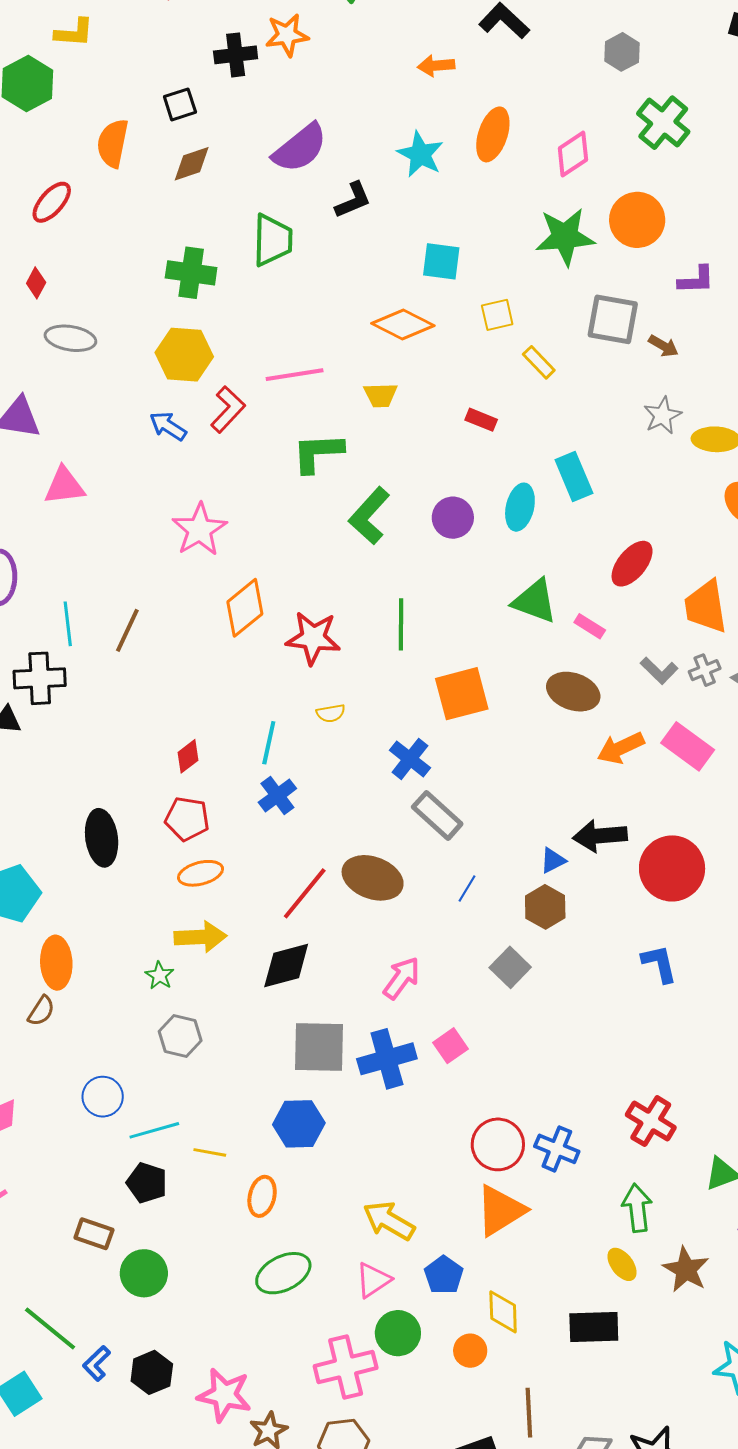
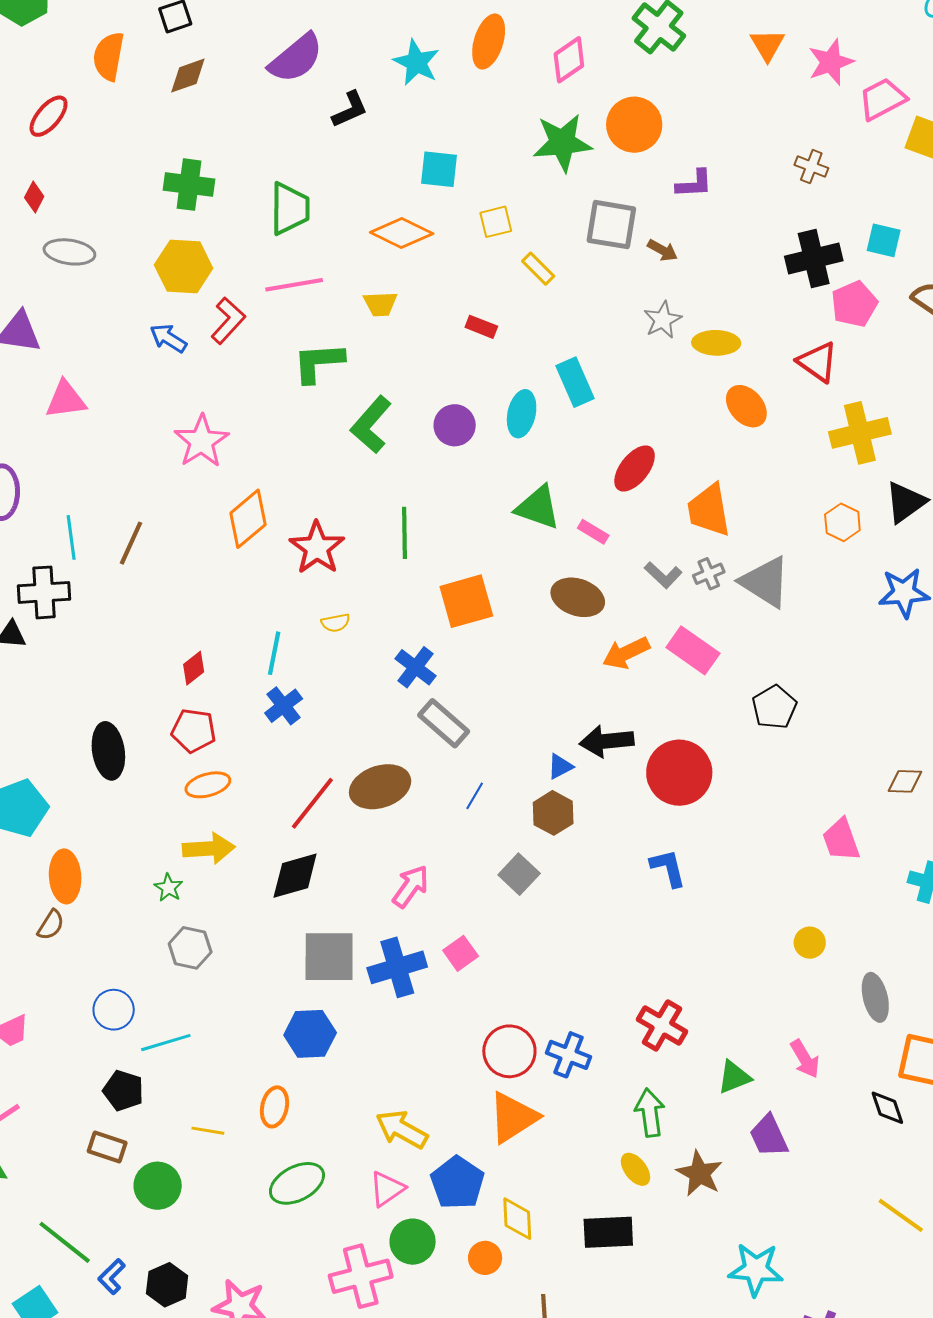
green trapezoid: (273, 240) -> (290, 209), moved
red star: (313, 638) -> (317, 548), turned 30
brown ellipse: (373, 878) -> (380, 787), turned -38
yellow line: (210, 1152) -> (208, 1131), moved
black pentagon: (147, 1183) -> (123, 1091), moved
blue pentagon: (444, 1275) -> (457, 1183), size x1.4

